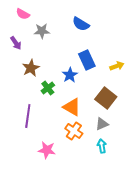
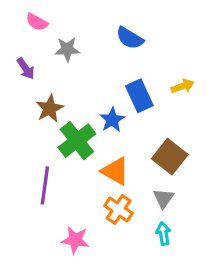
yellow arrow: (117, 66) -> (183, 86), moved
green cross: (48, 88) -> (77, 141), size x1.6
gray triangle: (102, 124) -> (163, 198), turned -32

